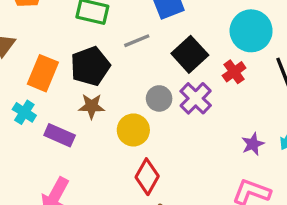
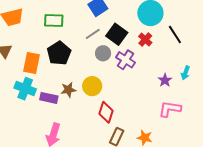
gray line: (137, 41) -> (93, 34), moved
gray circle: (159, 98) -> (103, 53), moved
brown star: (92, 106) -> (68, 90), moved
cyan cross: (24, 112) -> (25, 89), size x1.5

